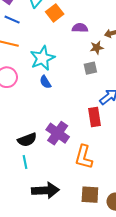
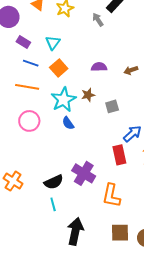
orange square: (55, 13) -> (59, 68), moved
brown star: (97, 48) -> (88, 95), moved
black arrow: (45, 190) -> (75, 231), turned -72

